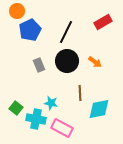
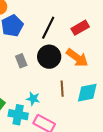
red rectangle: (103, 22) -> (80, 28), moved
orange arrow: (95, 62) -> (77, 58), size x1.6
cyan diamond: (99, 109) -> (87, 93), moved

